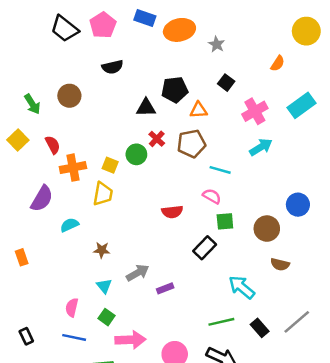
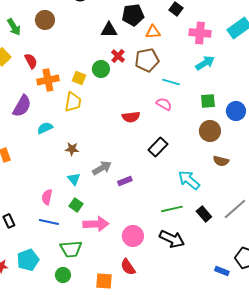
pink cross: (255, 111) -> (200, 33), turned 35
green square: (225, 221) -> (208, 101), moved

